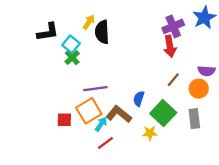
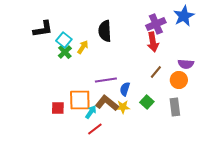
yellow arrow: (89, 22) -> (83, 47), moved
black semicircle: (102, 32) -> (105, 31), moved
purple line: (95, 89) -> (106, 80), moved
orange square: (89, 111) -> (80, 100), turned 30
green square: (163, 113) -> (147, 102), size x0.6
yellow star: (150, 133) -> (123, 107), moved

